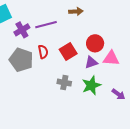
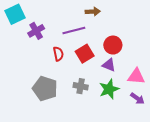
purple line: (46, 25) -> (74, 31), moved
pink triangle: (111, 58) -> (136, 76), moved
gray pentagon: (21, 60) -> (45, 89), moved
purple triangle: (91, 62) -> (109, 65), turned 40

